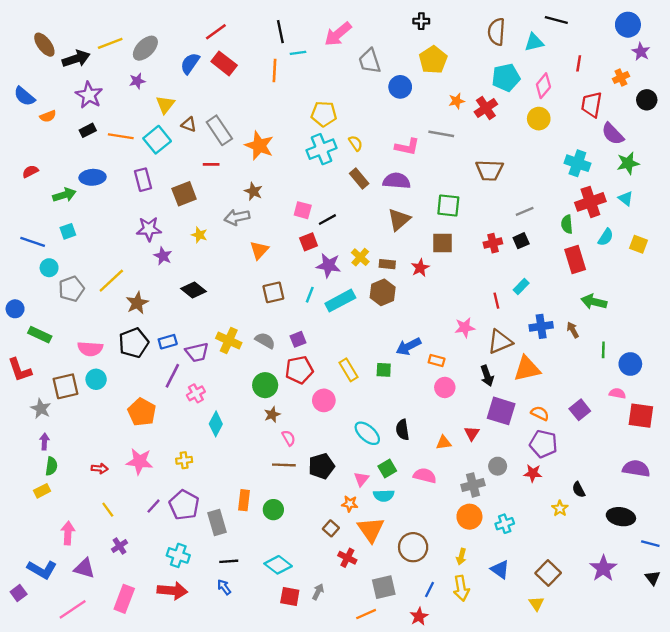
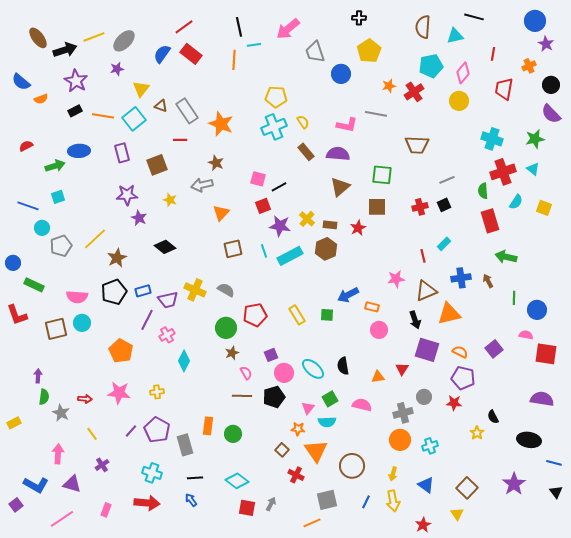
purple semicircle: (613, 134) -> (551, 114), moved
cyan line: (310, 295) -> (264, 251), turned -40
purple square: (298, 339) -> (271, 355), moved
pink circle: (324, 400) -> (284, 373), moved
gray star: (41, 409) -> (61, 413), moved
yellow rectangle: (42, 491) -> (14, 423), moved
pink rectangle: (124, 599) -> (106, 510), size x0.6
red star: (419, 616) -> (423, 525), moved

